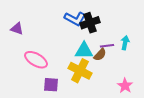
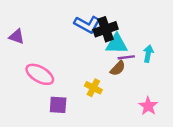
cyan triangle: (84, 51) -> (117, 44), moved
yellow cross: (80, 71) -> (93, 88), size x0.6

